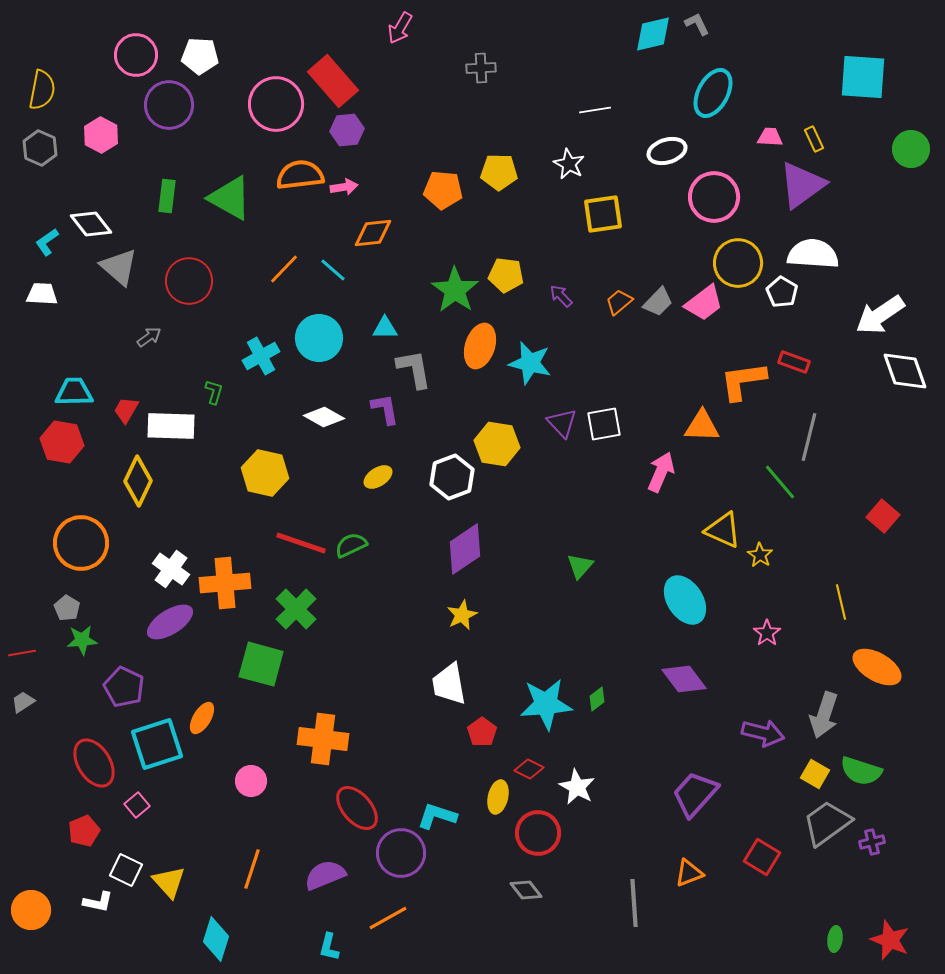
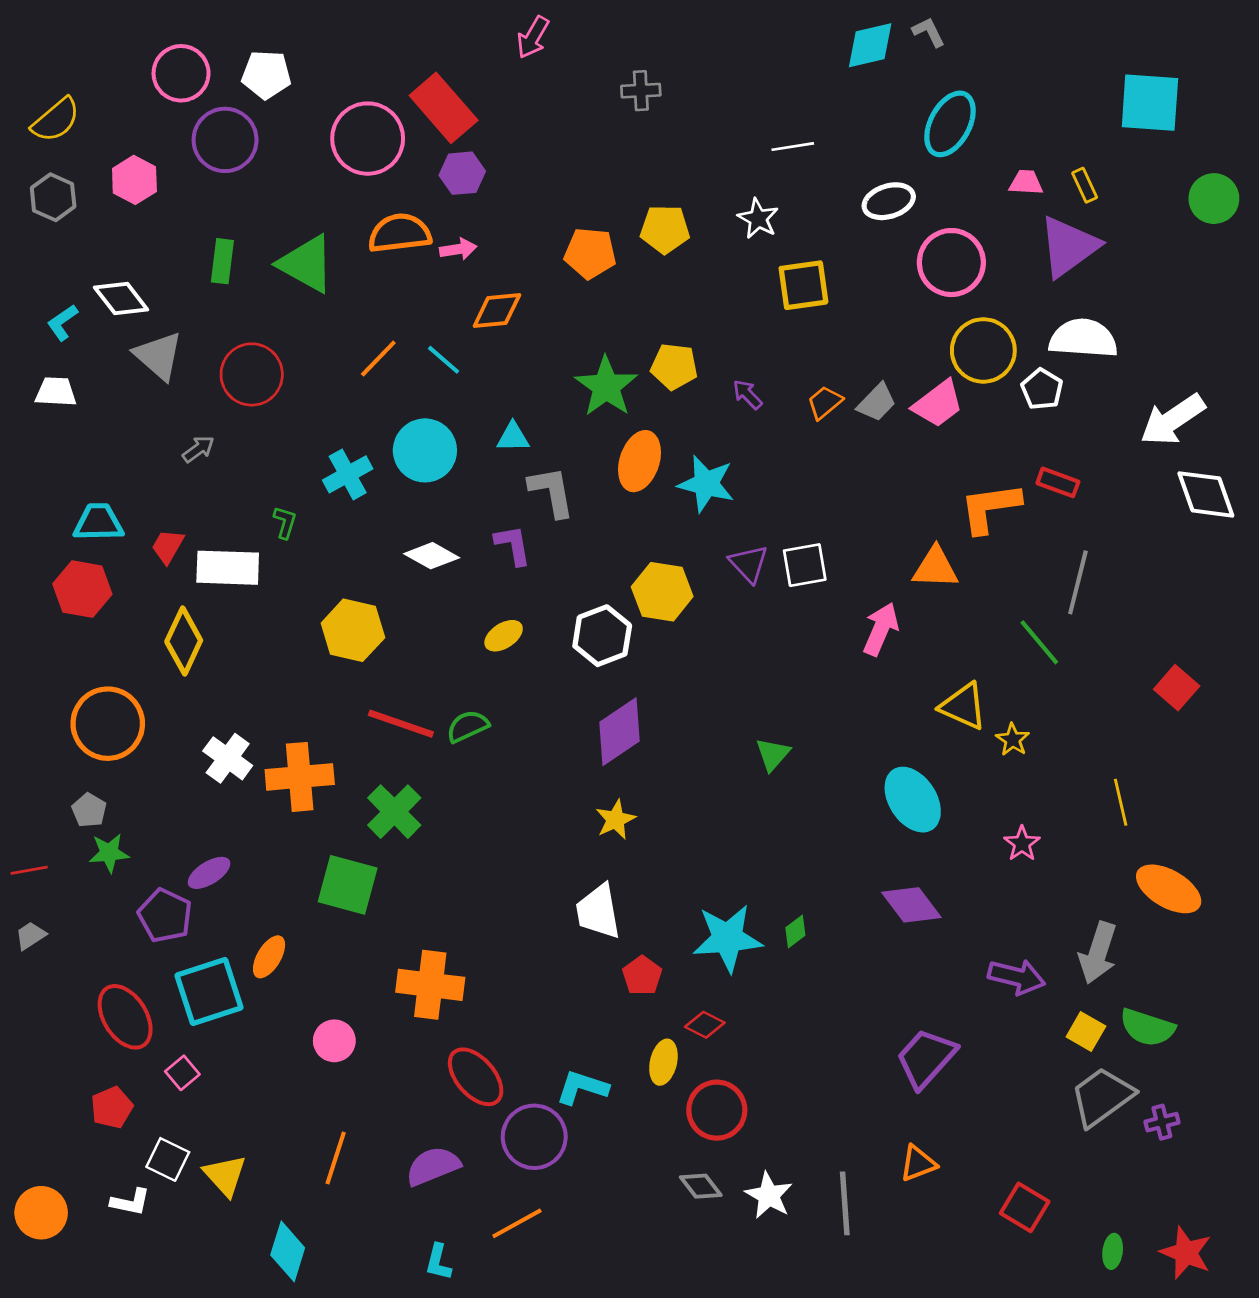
yellow semicircle: (42, 90) -> (56, 120), turned 39
purple ellipse: (170, 622) -> (209, 873), moved, size x0.7
white star: (577, 787) -> (769, 1195), moved
red square: (762, 857) -> (1025, 1207), moved

